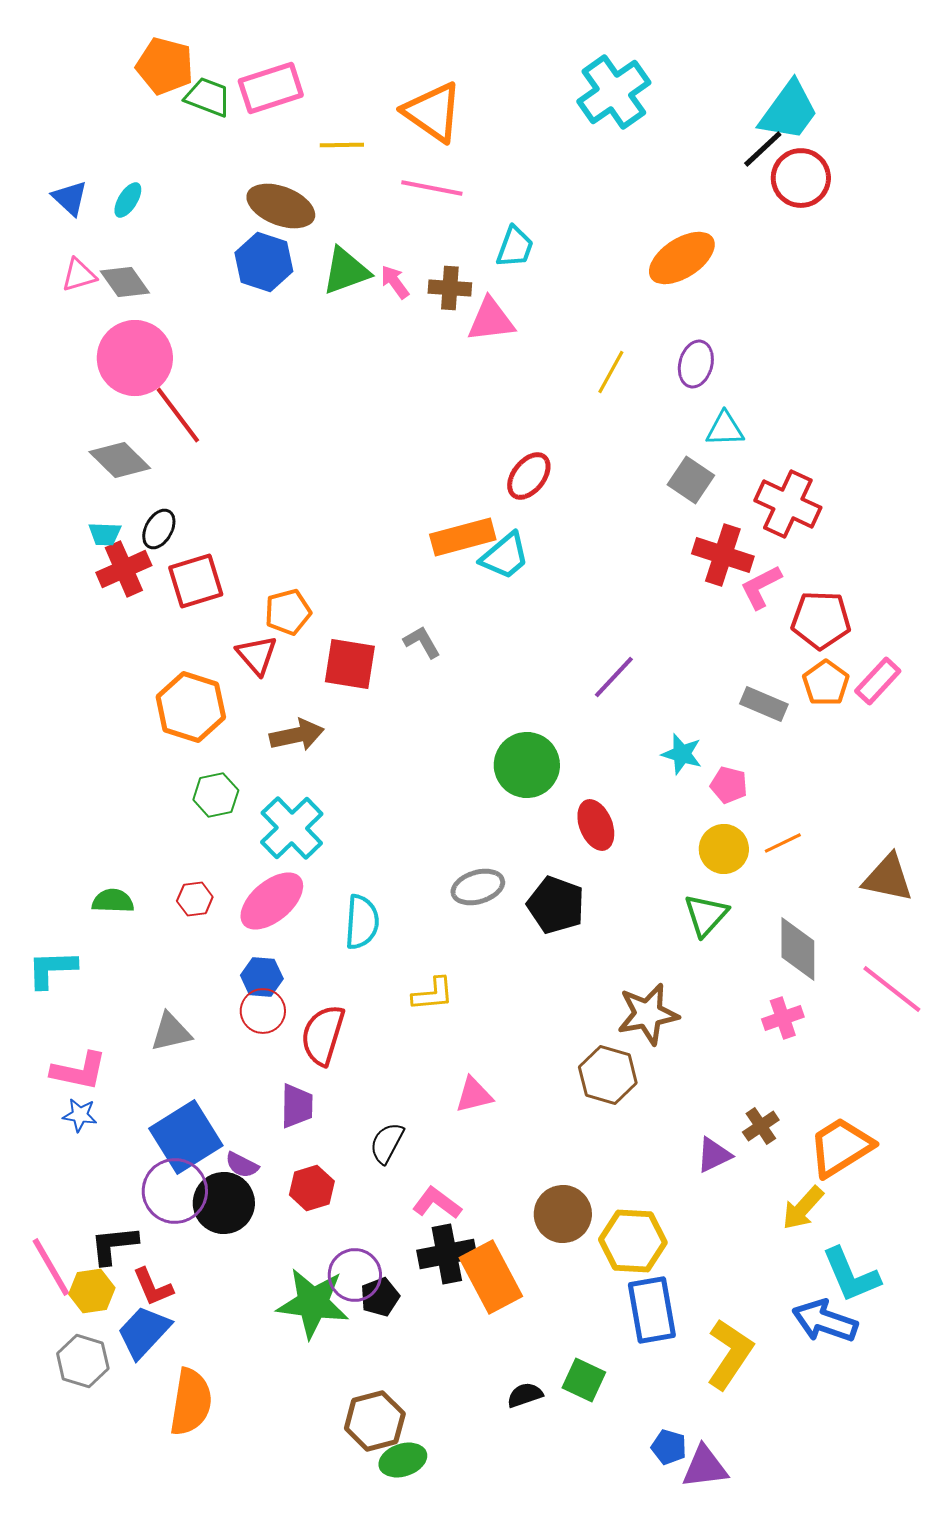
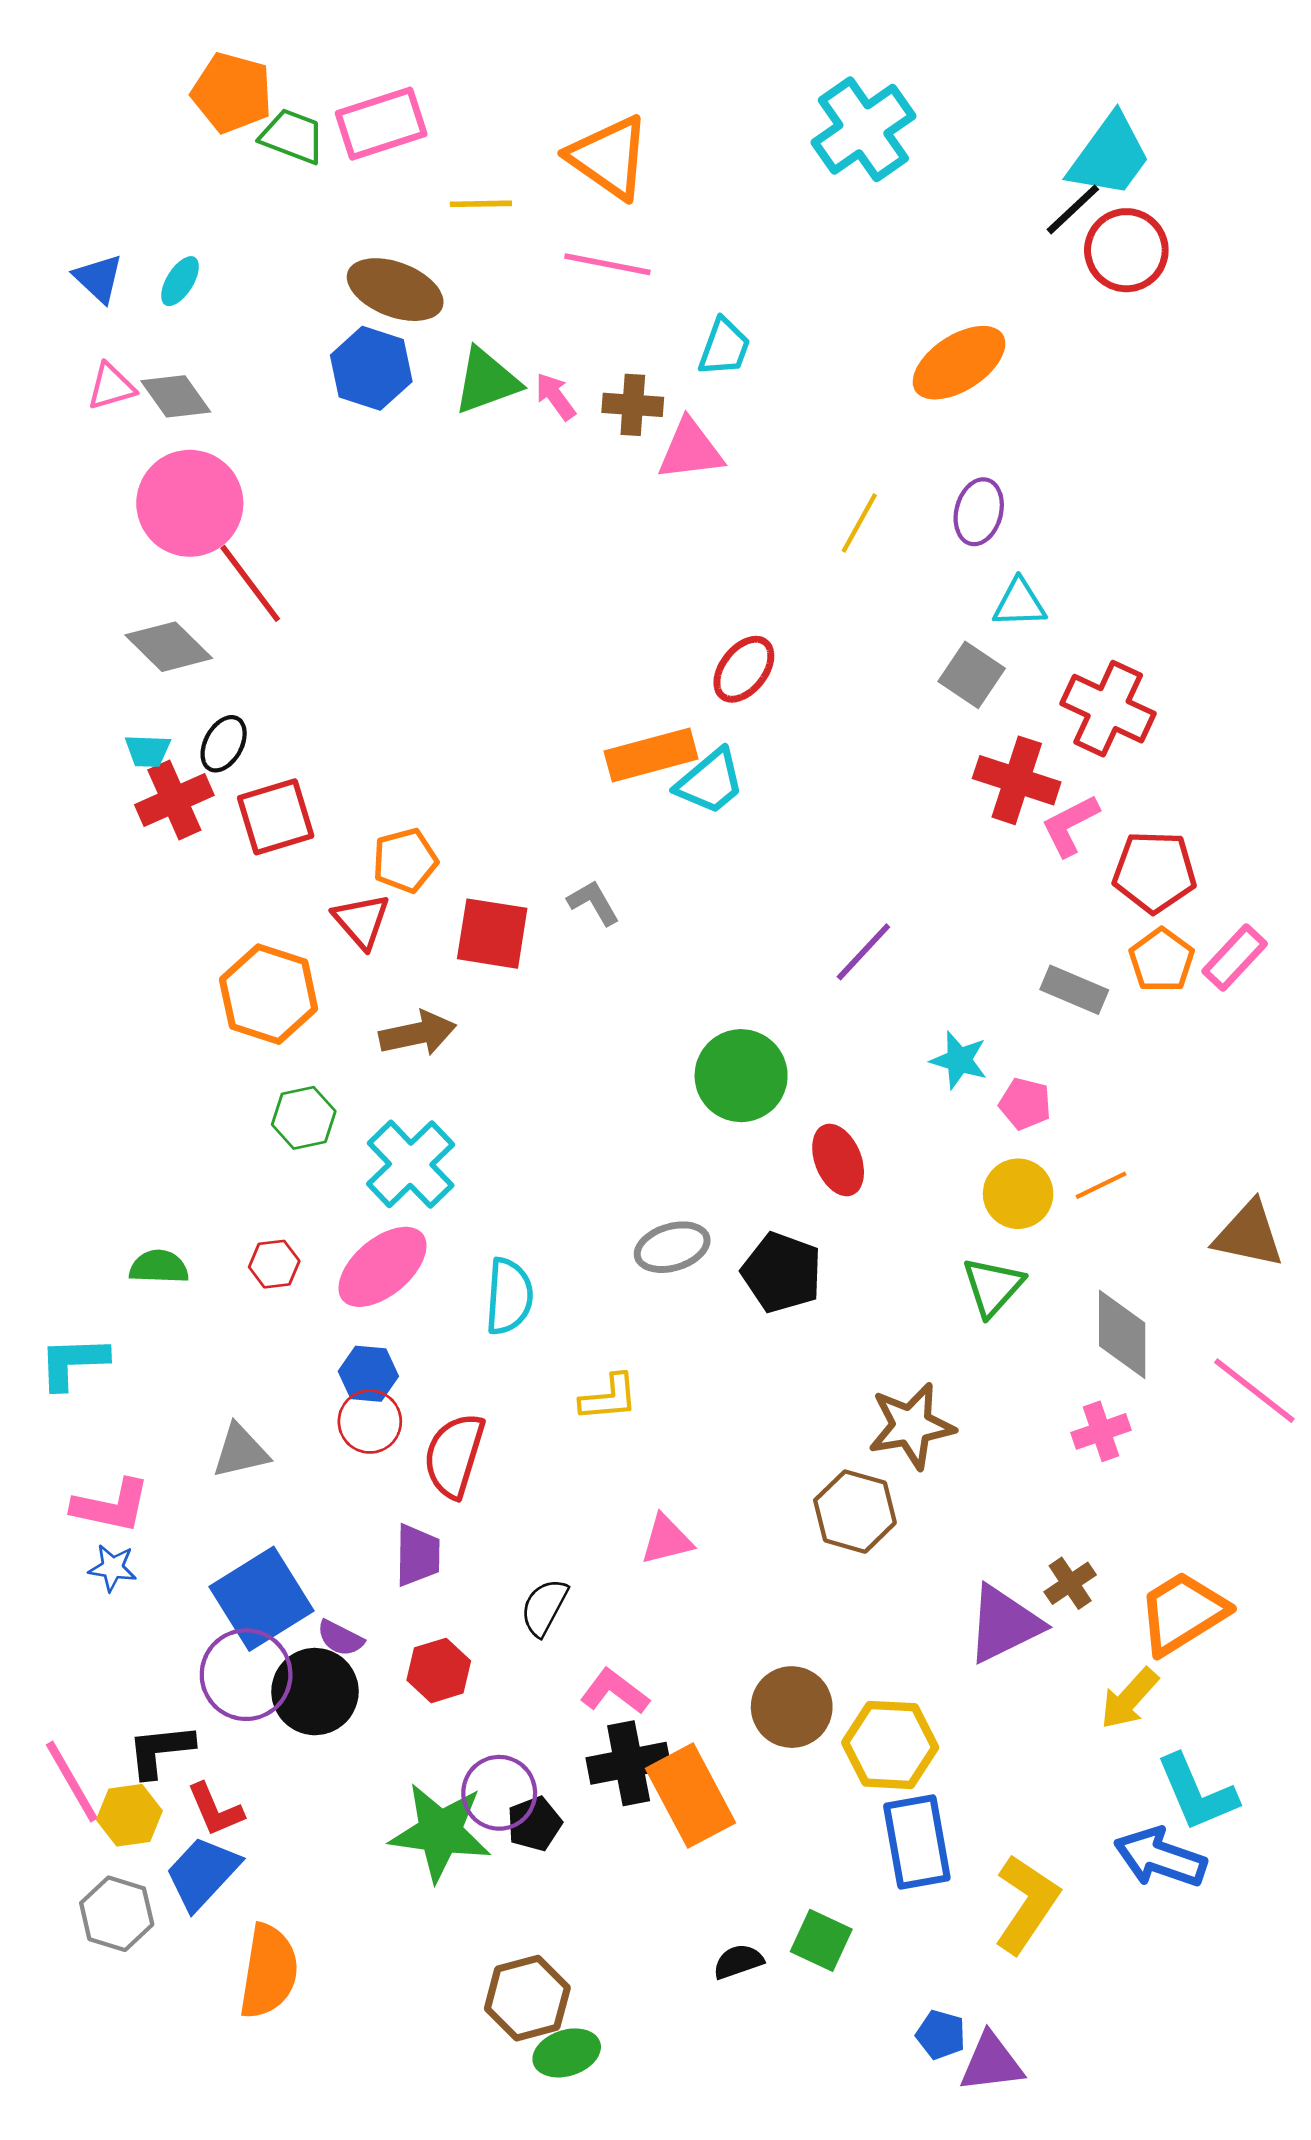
purple triangle: (714, 1155) -> (1004, 1624), size x1.6

